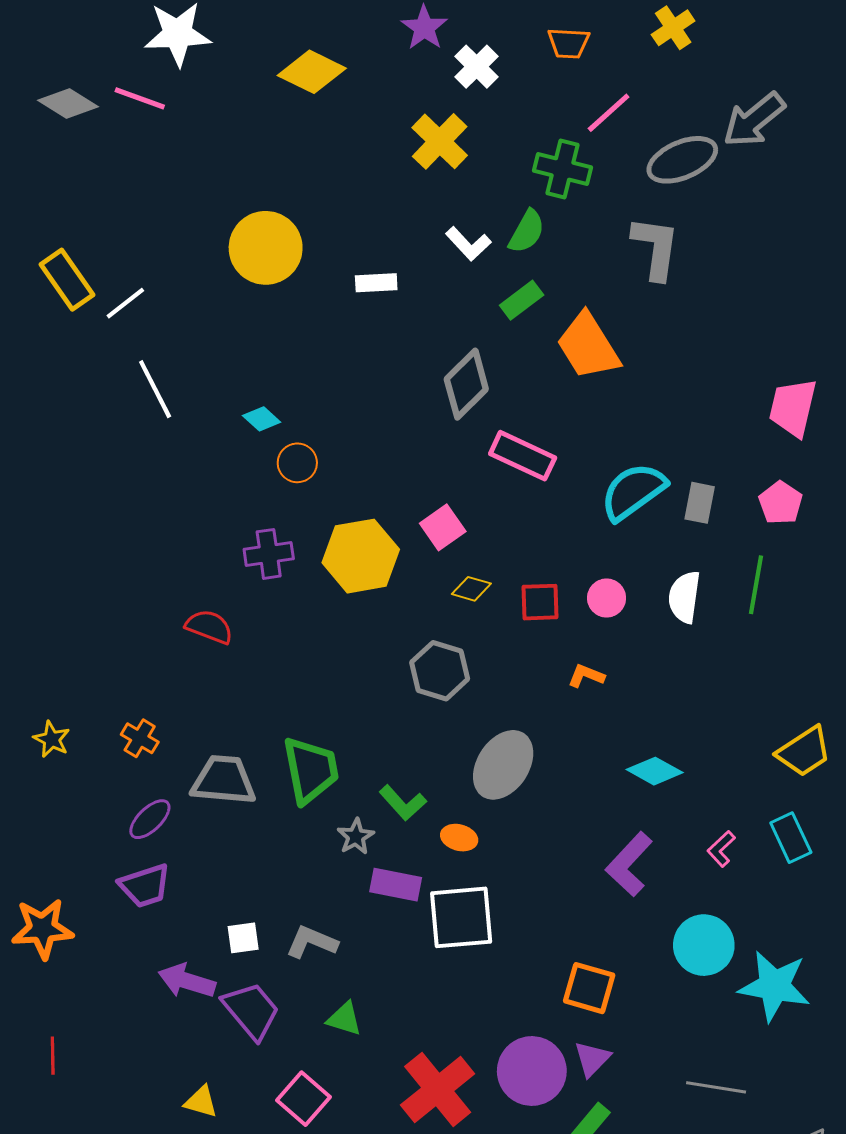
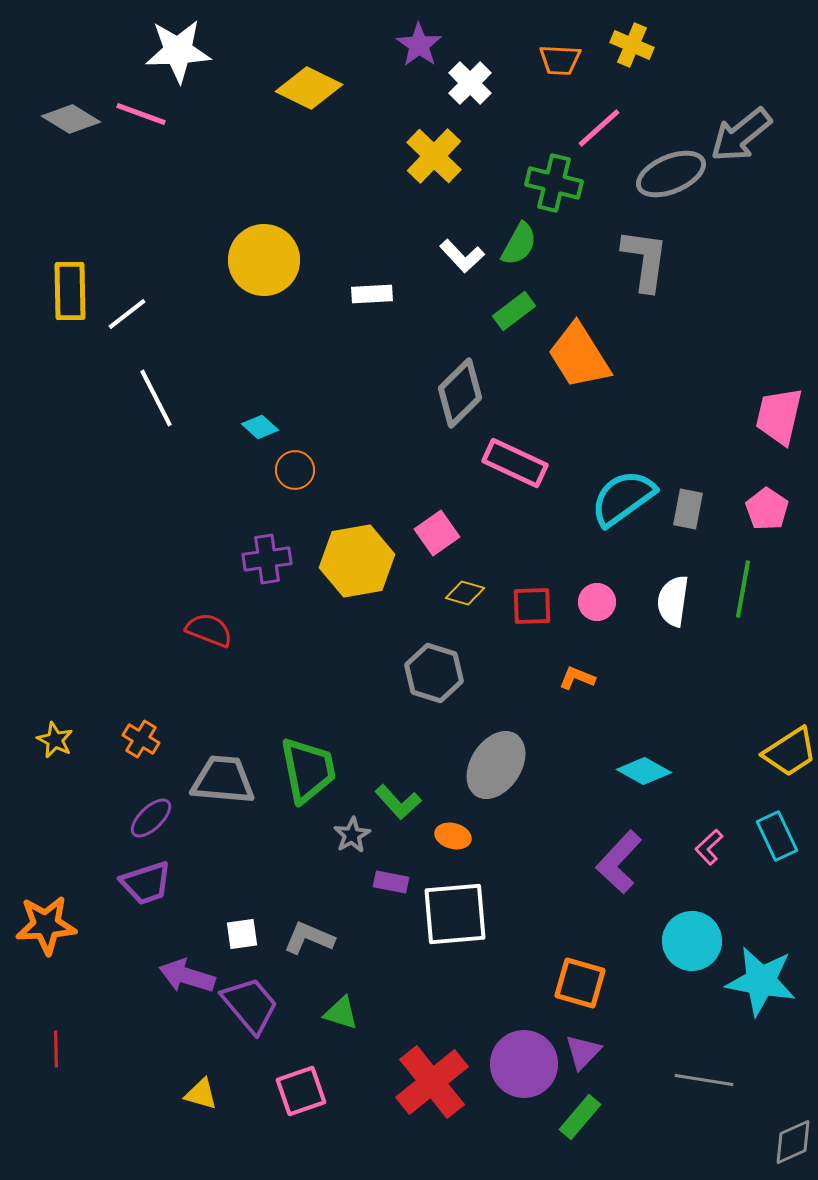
yellow cross: (673, 28) -> (632, 45), moved, turned -33
yellow rectangle: (67, 280) -> (70, 291), turned 34
purple rectangle: (396, 885) -> (391, 882), size x0.7
pink square: (303, 1099) -> (301, 1091), turned 30

